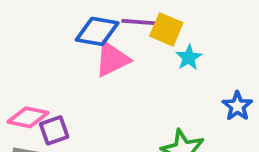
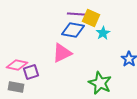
blue diamond: (97, 31) -> (73, 30), moved
pink triangle: (112, 59) -> (62, 53), moved

